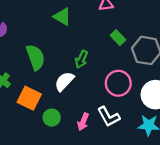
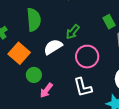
pink circle: (118, 83) -> (87, 57), moved
pink arrow: (83, 122) -> (46, 90), moved

